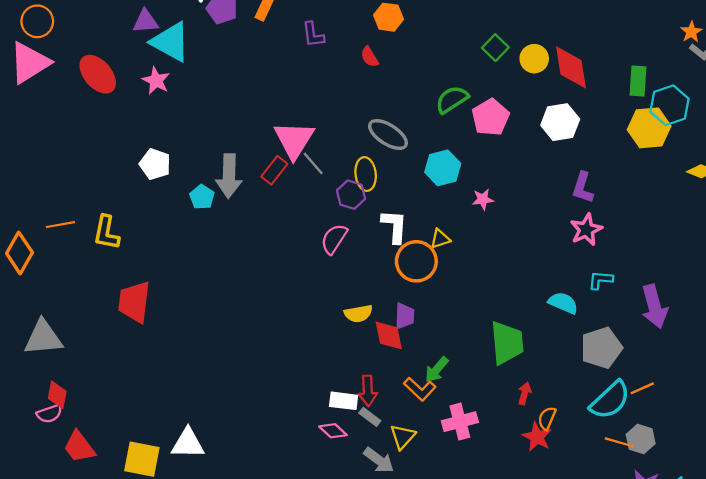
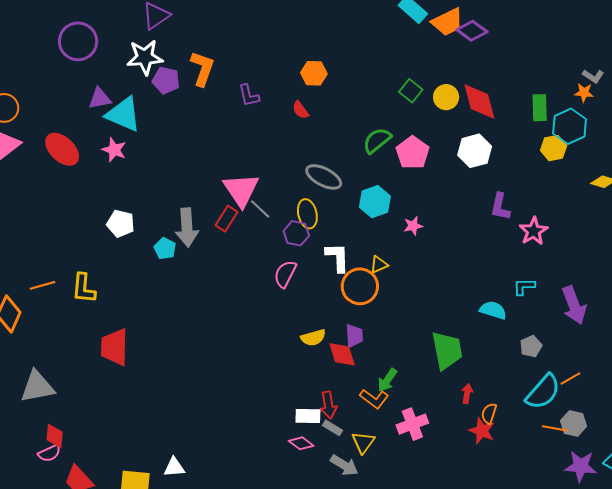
orange star: (691, 32) -> (584, 93), moved, turned -30
yellow hexagon: (649, 128) -> (554, 148), size x0.7
pink star: (586, 230) -> (533, 231), moved
gray pentagon: (601, 348) -> (531, 346), size x0.6
white triangle: (188, 443) -> (174, 467), size x0.7

